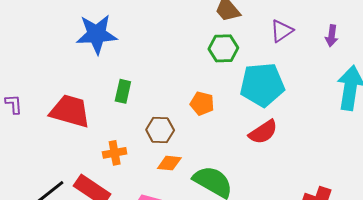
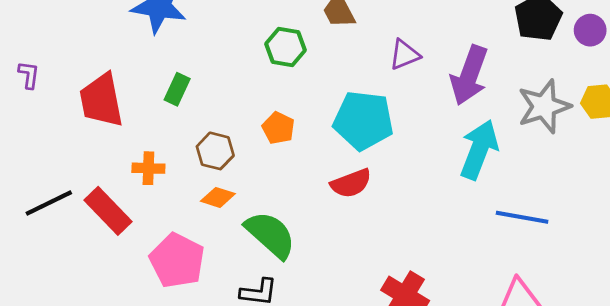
purple arrow: (332, 36) -> (469, 75), size x2.0
green hexagon: (223, 48) -> (285, 47), moved
red trapezoid: (70, 111) -> (101, 100), turned -129

